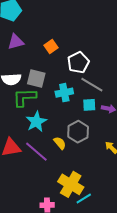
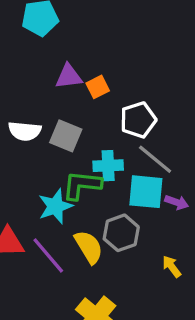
purple triangle: (16, 42) -> (69, 76), moved
green L-shape: (25, 97) -> (82, 185), moved
cyan square: (89, 105) -> (146, 192), size x1.6
yellow semicircle: (60, 143) -> (89, 247), size x1.5

